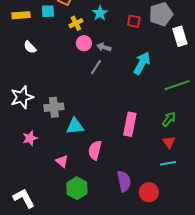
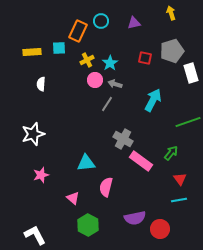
cyan star: (100, 13) -> (110, 63), moved
white semicircle: (30, 47) -> (41, 84), turned 48
gray cross: (54, 107) -> (123, 139), moved, turned 36
green arrow: (169, 119) -> (171, 153), moved
pink rectangle: (130, 124) -> (141, 161), turned -65
purple semicircle: (124, 181) -> (135, 218), turned 90

